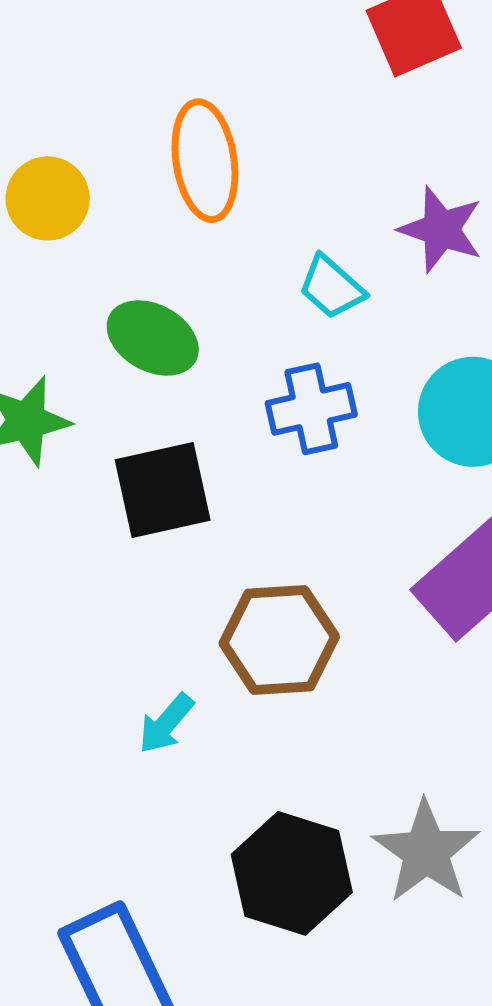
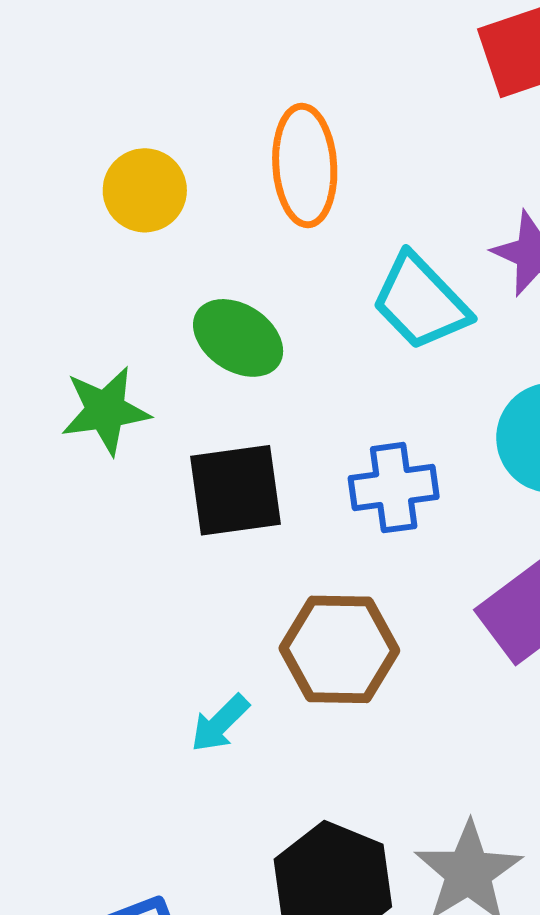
cyan trapezoid: (332, 287) -> (421, 302), size x1.5
blue cross: (311, 409) -> (394, 488), moved

